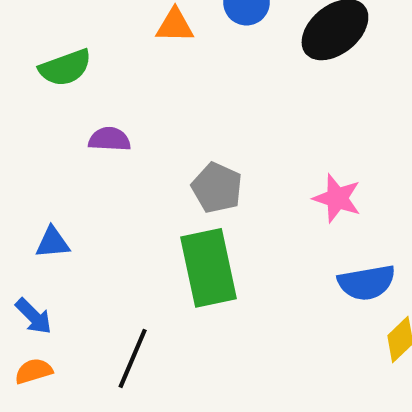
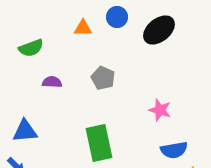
gray pentagon: (217, 188) -> (103, 78), moved
blue triangle: (53, 243) -> (25, 131), size x1.5

